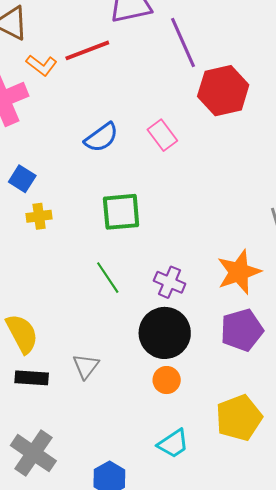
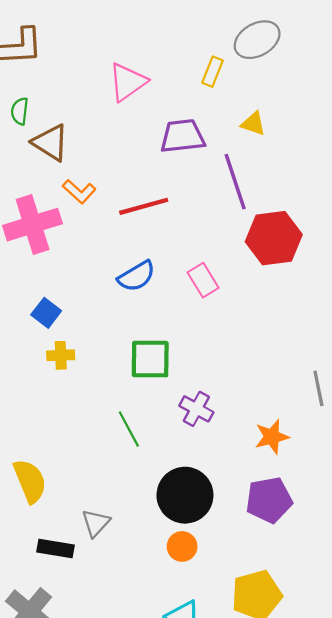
red line: (87, 50) -> (144, 206), moved
orange star: (239, 272) -> (272, 437), size x0.7
purple cross: (170, 282) -> (196, 409), moved
black rectangle: (32, 378) -> (56, 548), moved

